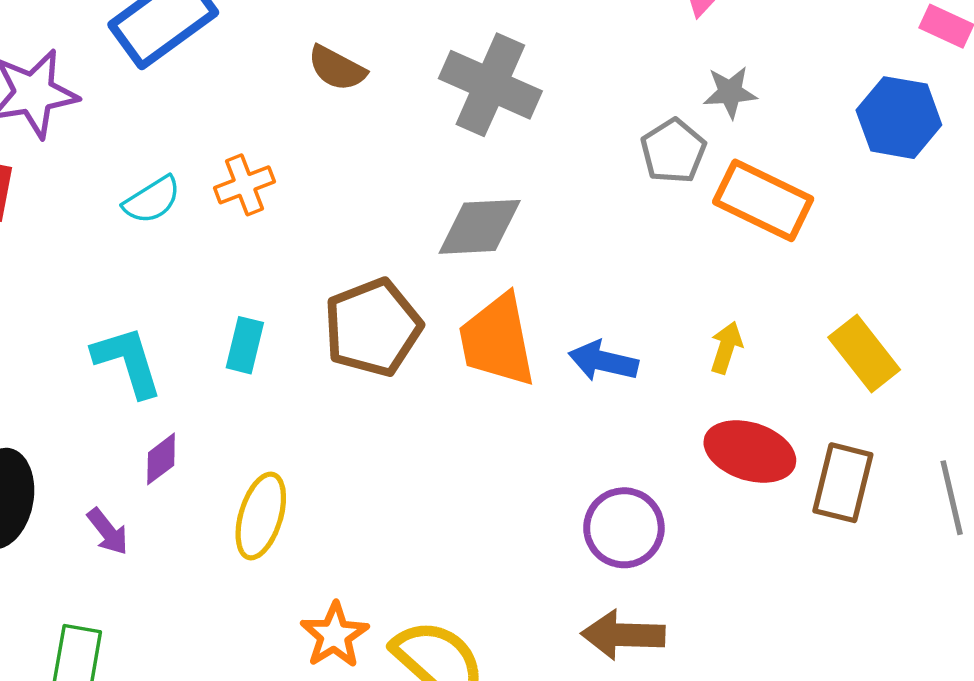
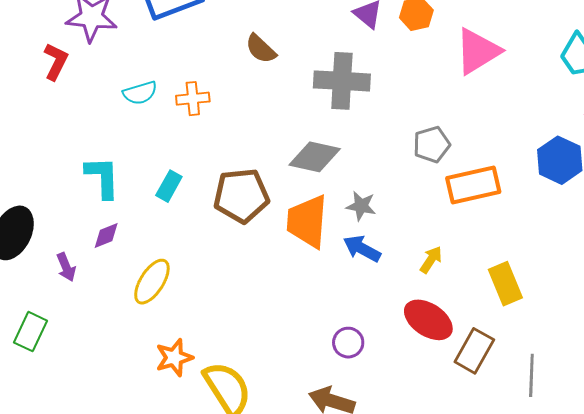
gray cross: (490, 85) -> (342, 81), turned -36
gray star: (730, 92) -> (361, 206), moved
orange rectangle: (763, 200) -> (473, 185), turned -54
purple circle: (624, 528) -> (348, 343), size x0.7

